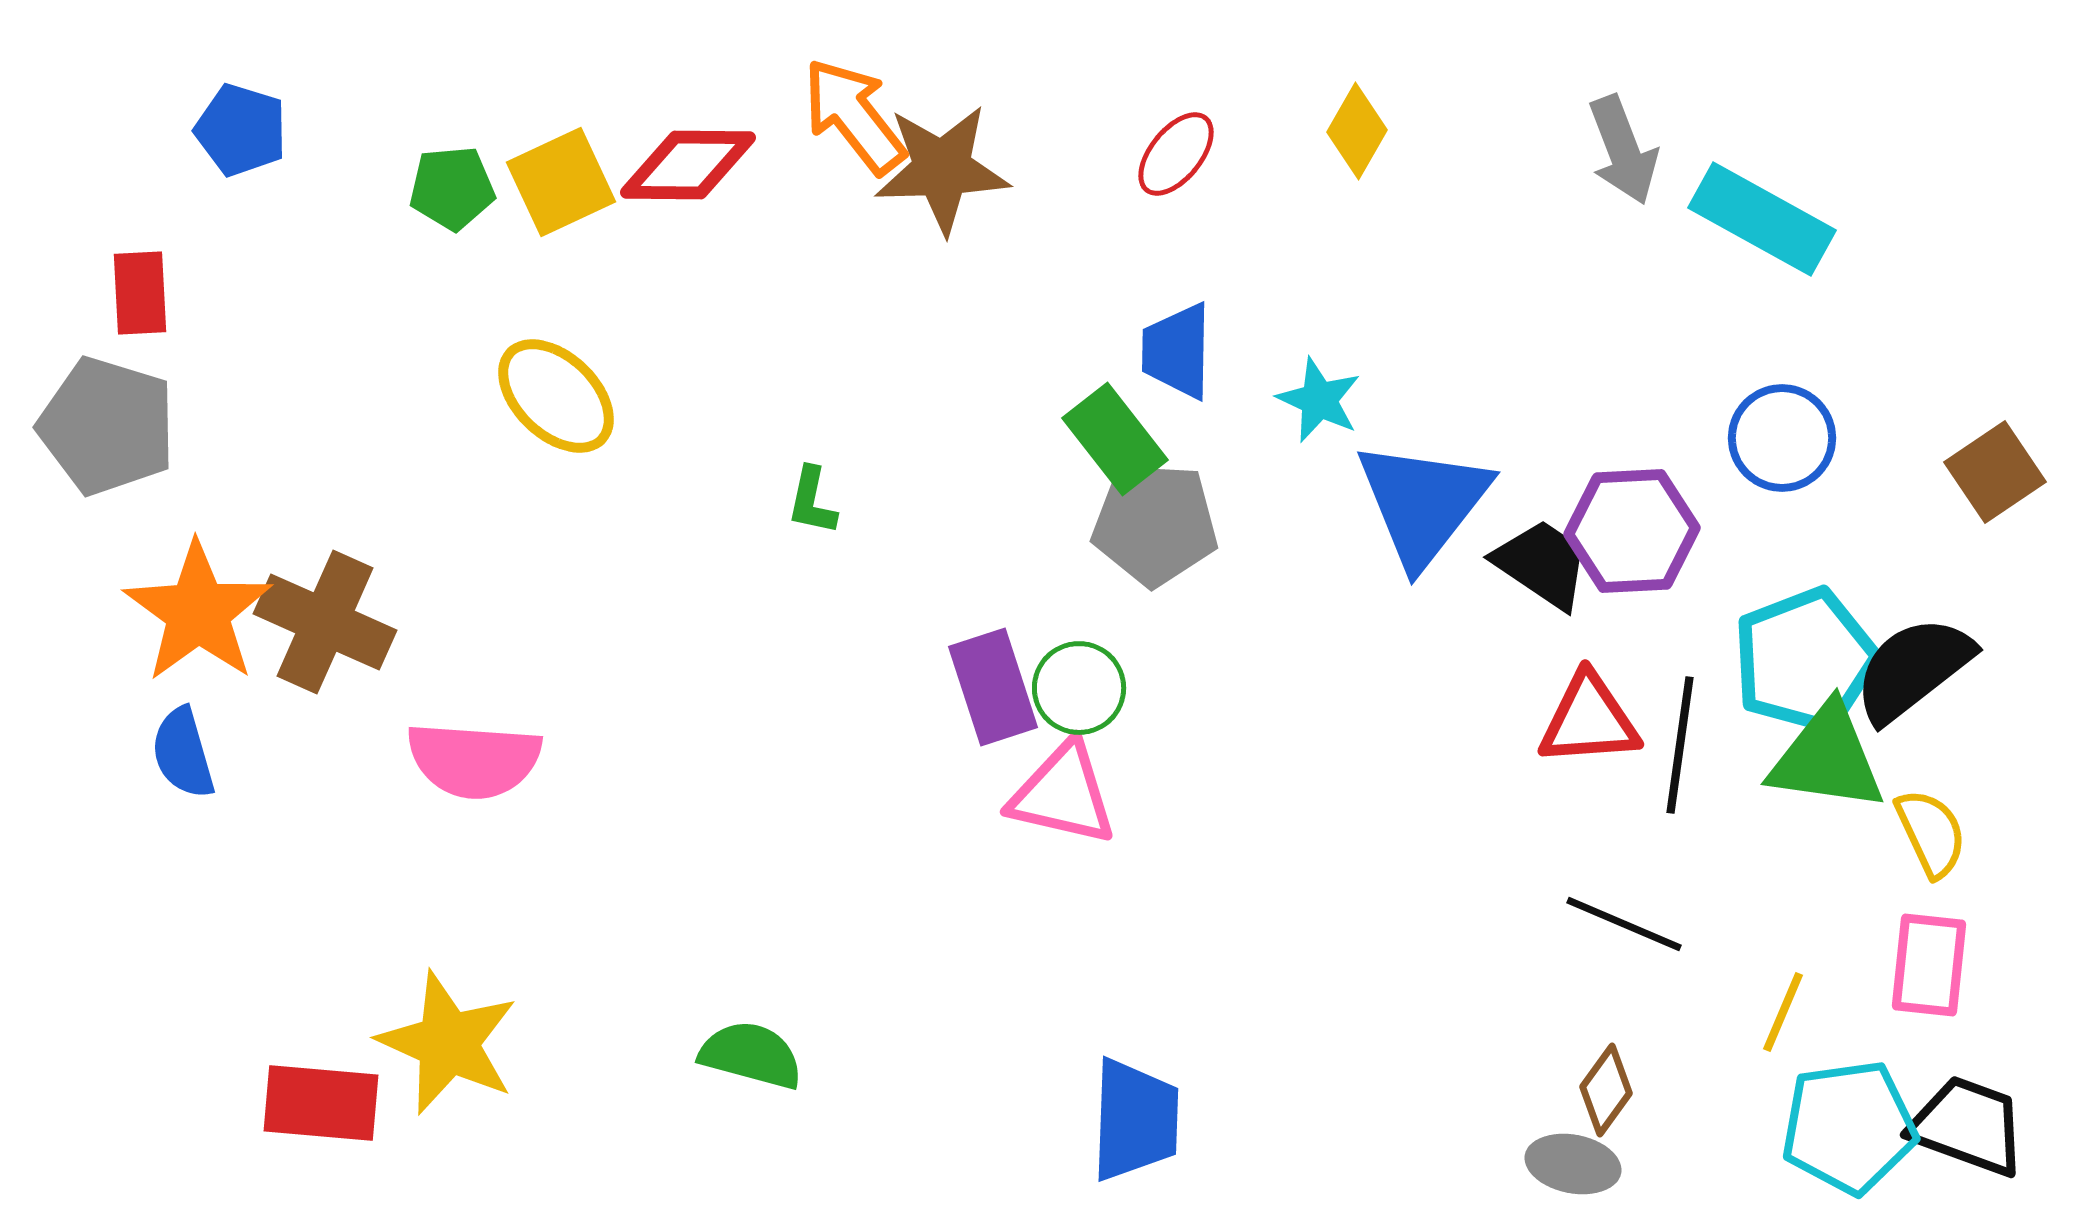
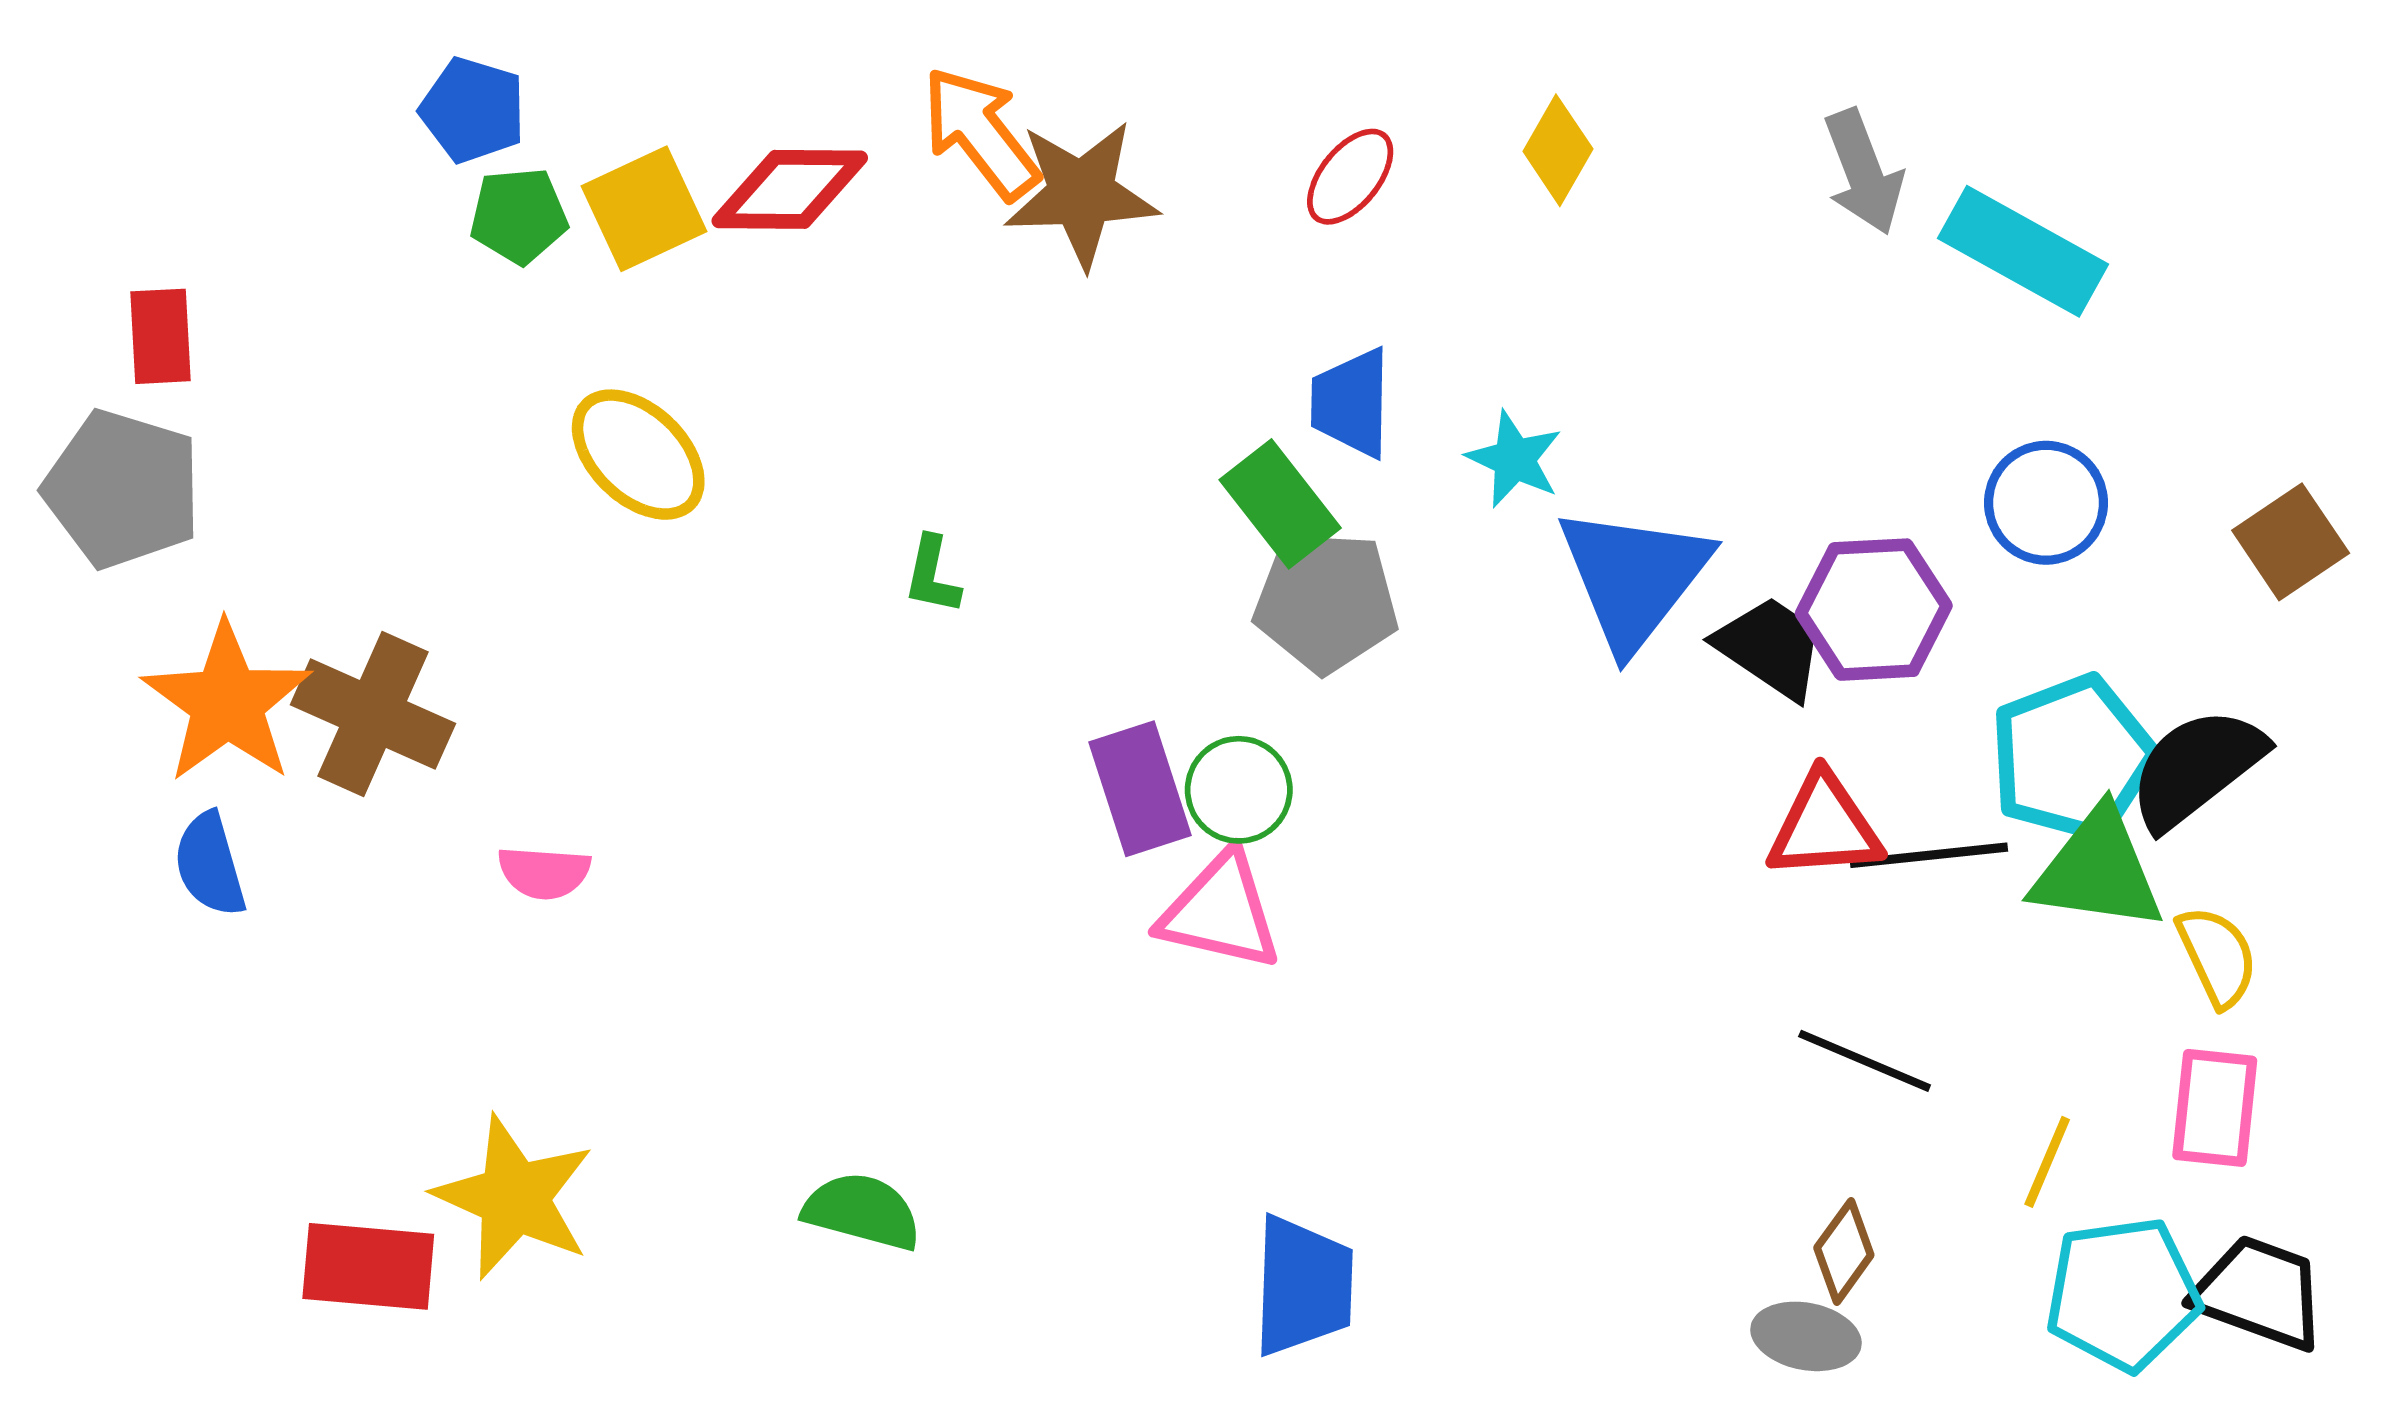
blue pentagon: (241, 130) -> (473, 110), moved
black line: (1680, 745) -> (1929, 855), turned 76
pink semicircle: (474, 760) -> (544, 873), size x0.6

